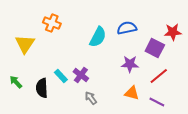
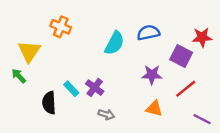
green arrow: (16, 82) -> (19, 76), moved
gray arrow: (91, 98) -> (106, 114), turned 144
purple line: (157, 102) -> (202, 119), moved

